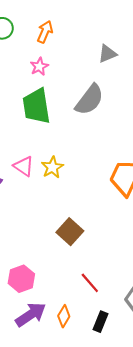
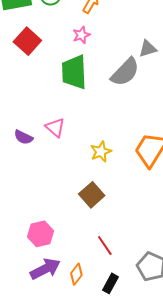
gray triangle: (107, 54) -> (148, 49), moved
yellow star: (52, 167) -> (101, 152), moved

